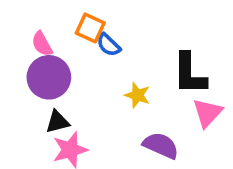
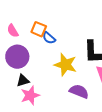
pink semicircle: (42, 44) -> (13, 31), moved
yellow star: (137, 95) -> (65, 65), size x1.6

